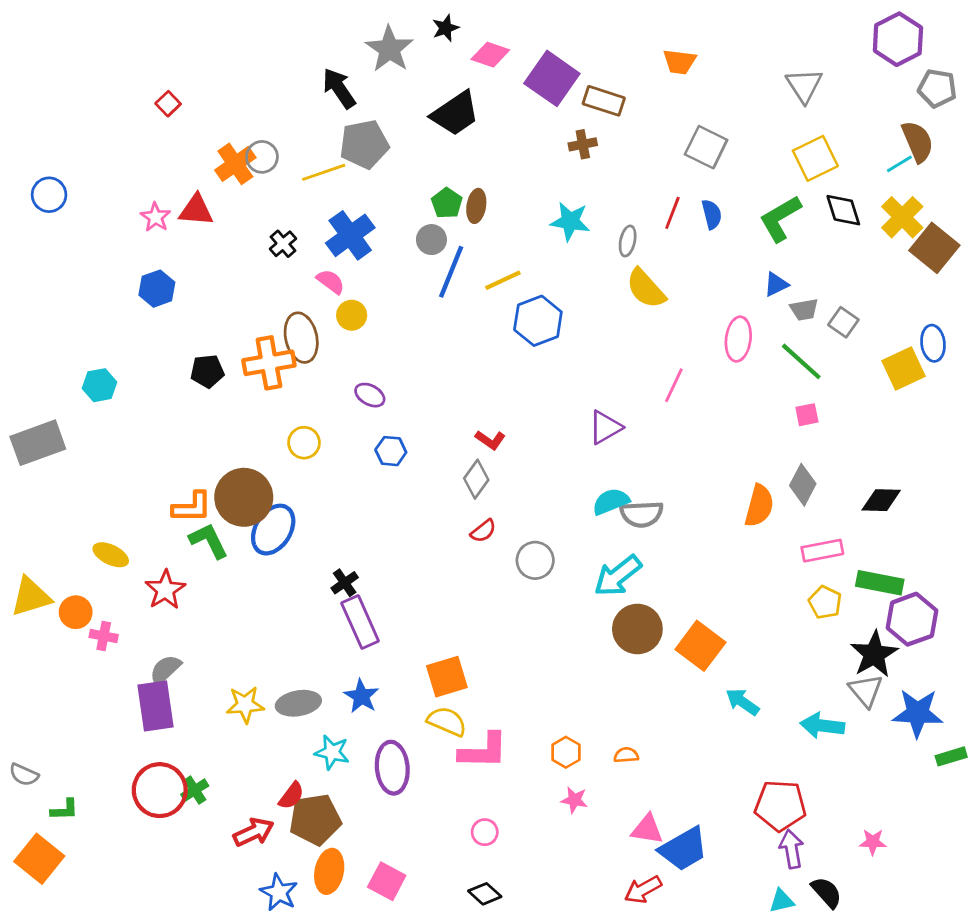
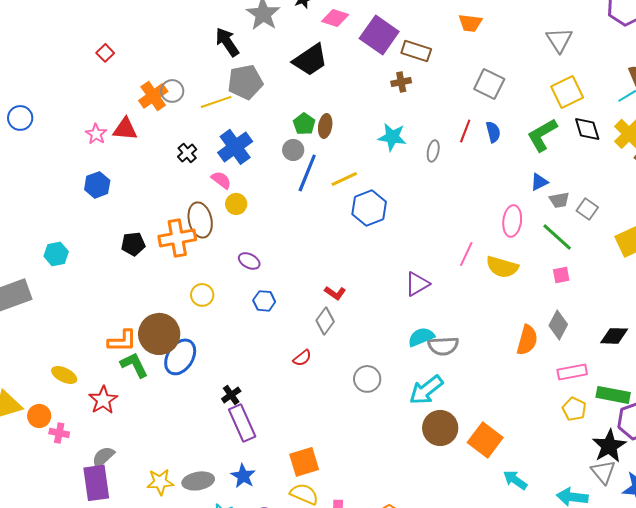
yellow semicircle: (646, 289) -> (502, 267), moved, turned -32
red semicircle: (483, 531) -> (302, 358), moved

